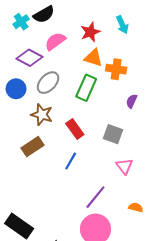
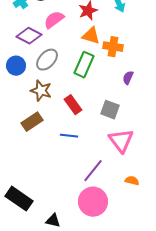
blue line: (71, 161) -> (69, 136), turned 66
pink triangle: (124, 166) -> (121, 141), size x1.5

